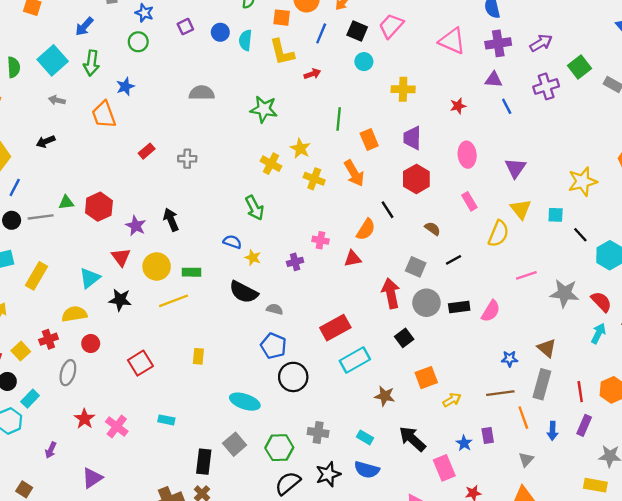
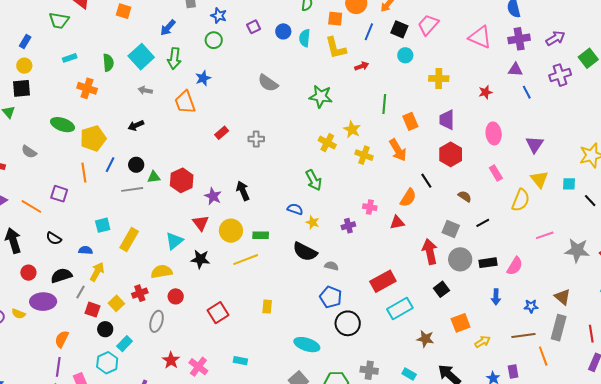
gray semicircle: (202, 93) -> (268, 83), turned -145
black circle: (12, 220) -> (136, 165), moved
blue arrow: (553, 431) -> (496, 297), moved

